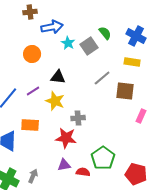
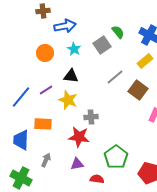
cyan star: (68, 43) -> (74, 49), moved
yellow rectangle: (132, 62) -> (145, 61), turned -49
brown square: (125, 91) -> (138, 90), turned 30
red semicircle: (83, 172) -> (97, 179), moved
gray arrow: (33, 176) -> (46, 160), moved

